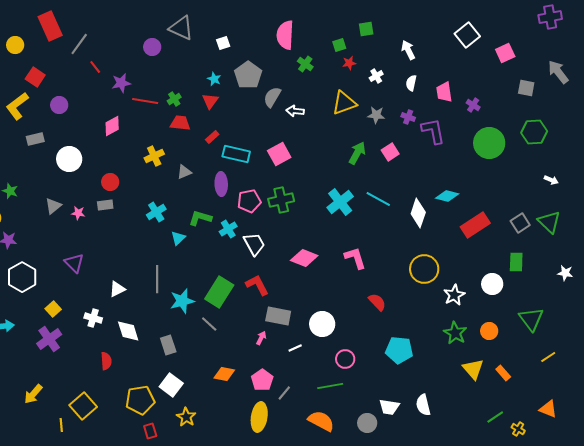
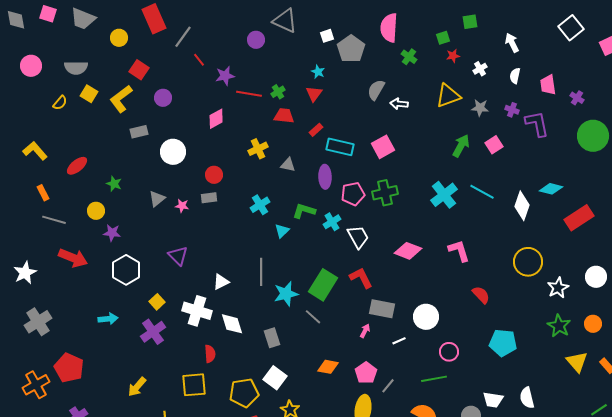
gray pentagon: (248, 75) -> (351, 49), moved
gray triangle: (184, 172) -> (288, 165), turned 35
white cross: (93, 318) -> (197, 311), size x1.6
yellow square: (83, 406) -> (194, 385), moved, turned 36

